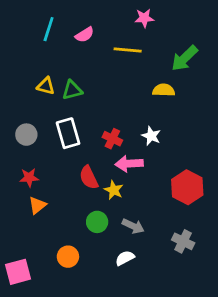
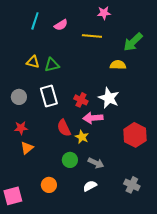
white star: (151, 136) -> (109, 98), size x1.5
gray cross: (183, 241) -> (132, 185), moved

